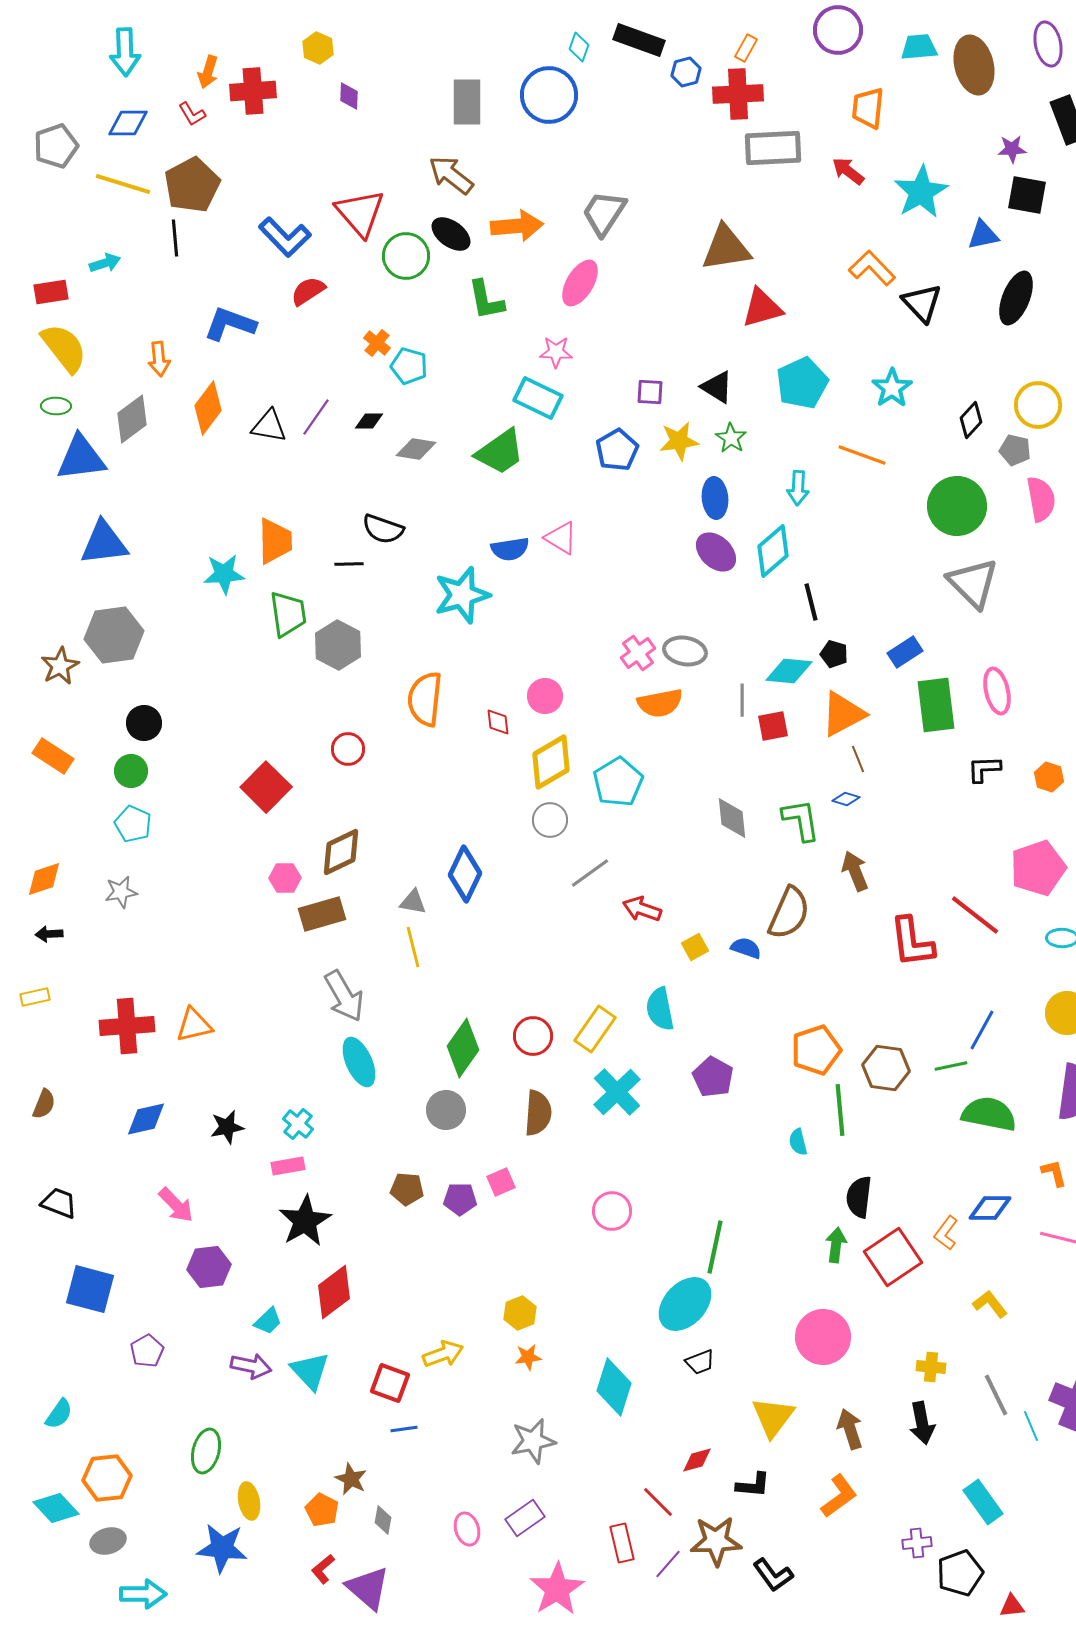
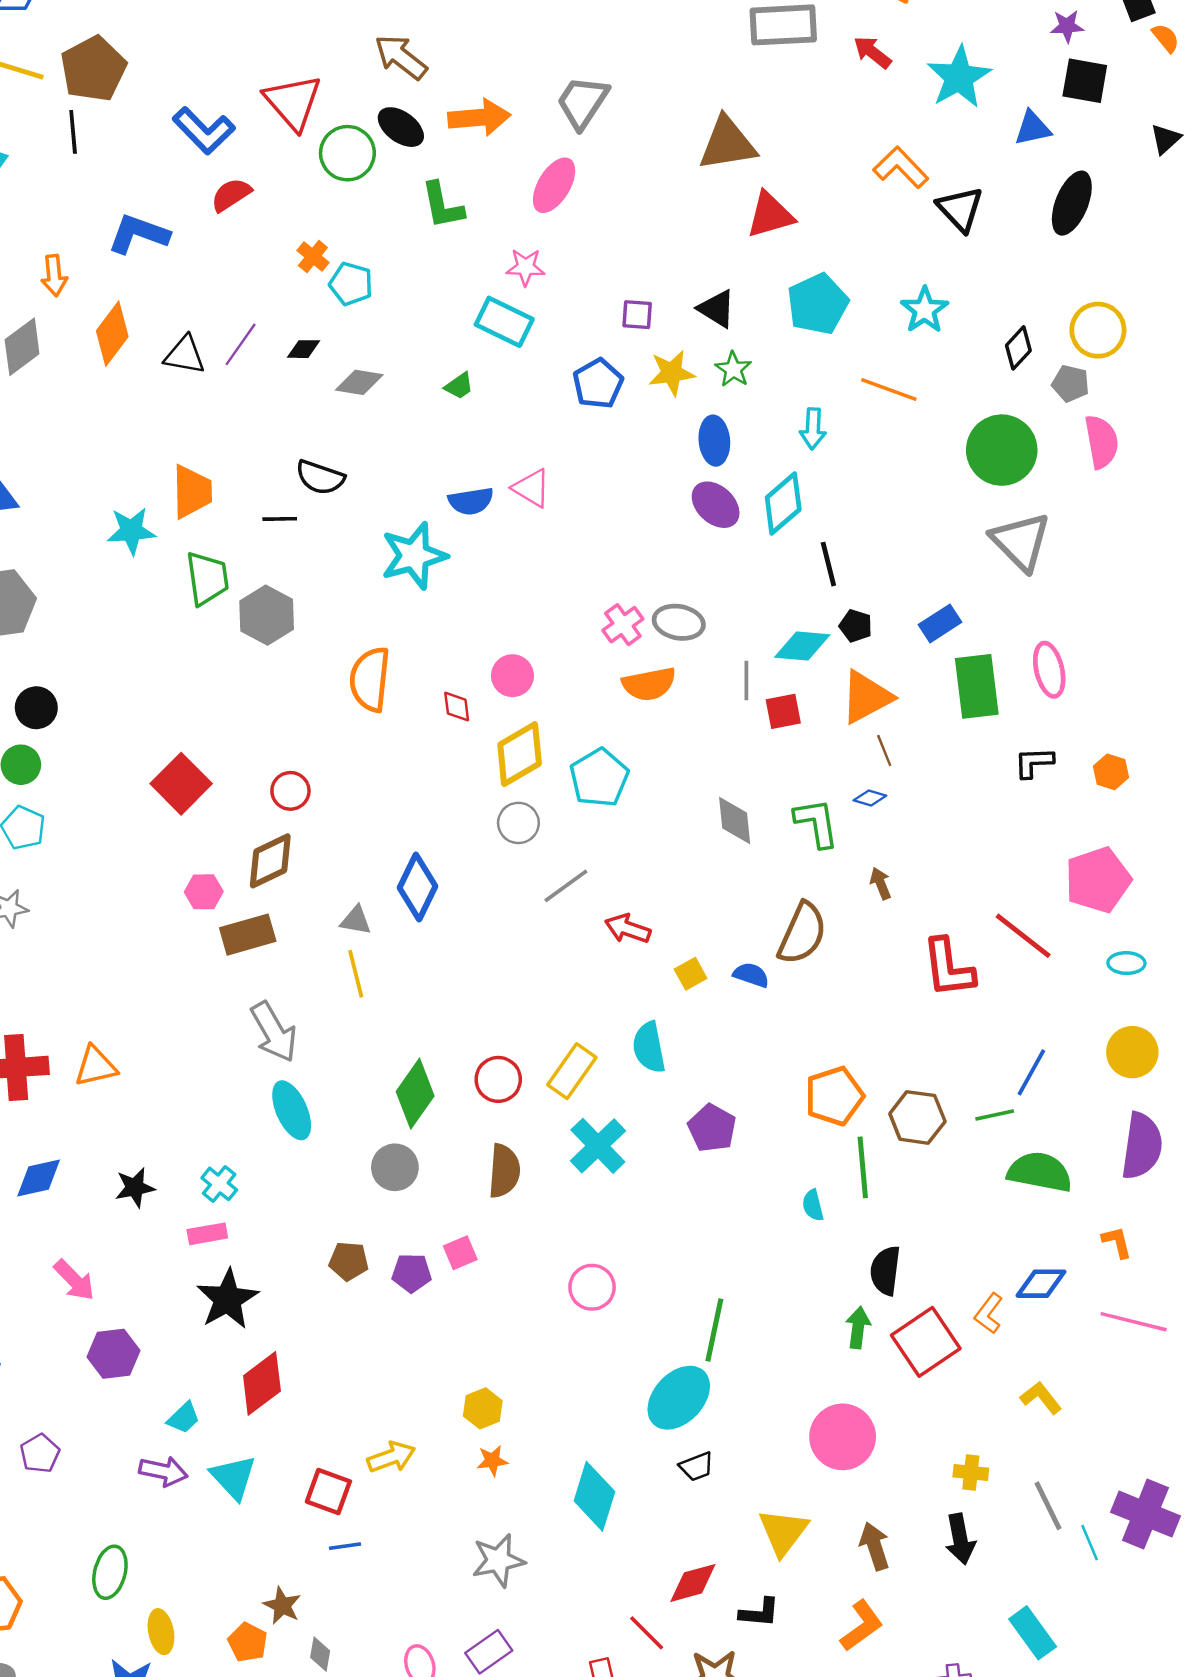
green trapezoid: (500, 452) -> (459, 386), size x0.5
red circle: (348, 749) -> (290, 791), moved
brown arrow: (855, 871) -> (881, 883), size x0.7
red diamond: (697, 1460) -> (693, 1583), size x1.4

